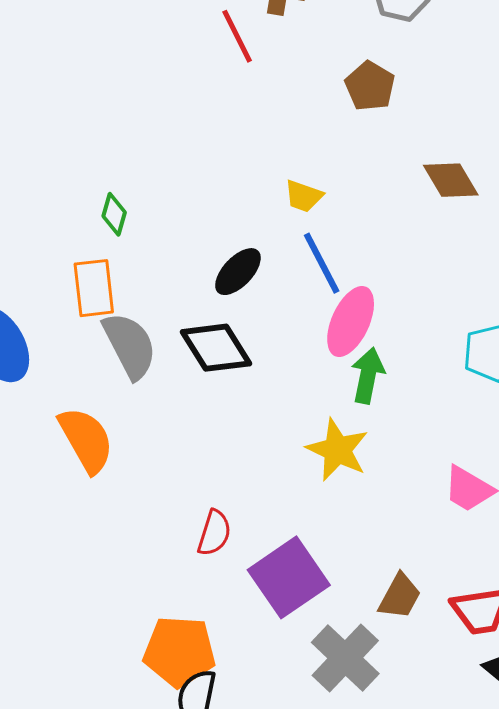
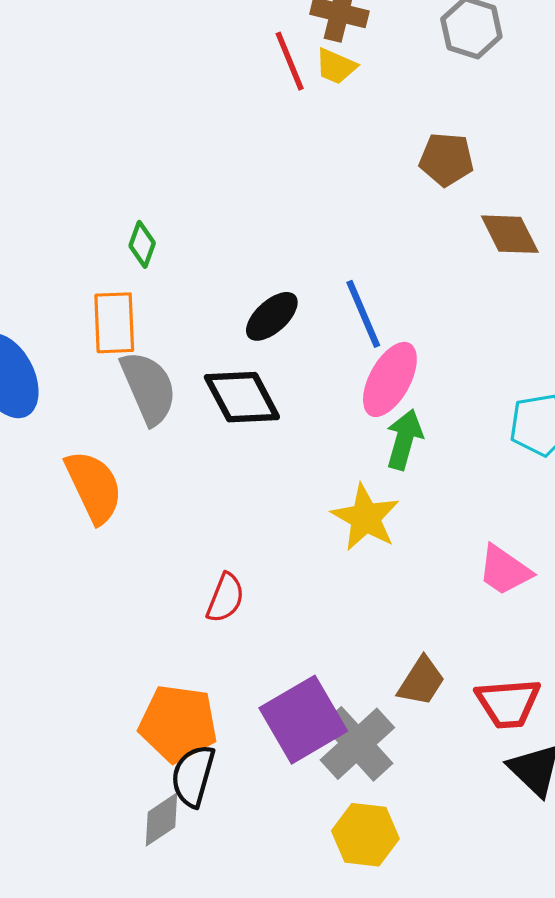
brown pentagon: (370, 86) -> (446, 159), moved, turned -30
yellow trapezoid: (304, 196) -> (336, 66), moved
purple square: (289, 577) -> (303, 720), moved

